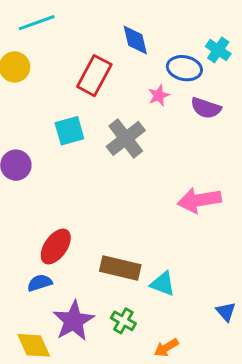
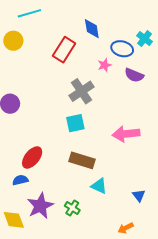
cyan square: (69, 131) -> (75, 123), moved
brown rectangle: (120, 268) -> (82, 160), moved
blue triangle: (226, 312) -> (139, 195), moved
orange arrow: (166, 348) -> (126, 228), moved

